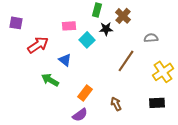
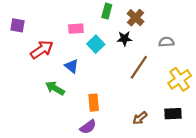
black star: (106, 29) -> (124, 39), moved
orange rectangle: (85, 93) -> (94, 103), turned -42
brown arrow: (116, 104) -> (140, 118), moved, turned -104

